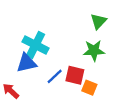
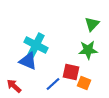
blue triangle: (27, 63) -> (28, 61), turned 36
blue line: (55, 76) -> (53, 84), moved

